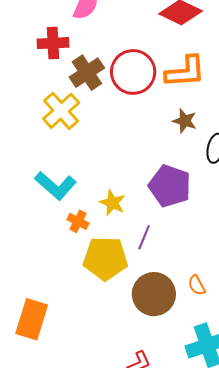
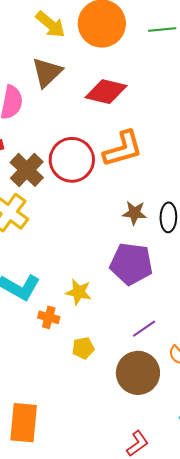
brown star: (185, 121) -> (134, 213), moved
purple line: (144, 237) -> (144, 329), moved, turned 45
yellow pentagon: (105, 258) -> (83, 348), size x0.5

